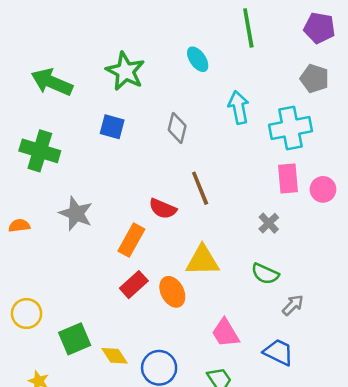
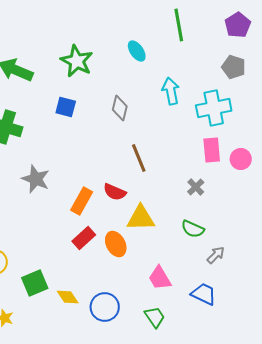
purple pentagon: (319, 28) -> (238, 25), turned 30
red semicircle: (163, 209) -> (115, 192), moved

